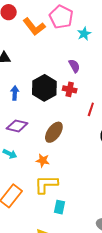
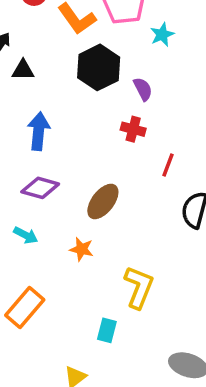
black hexagon: (44, 88) -> (99, 67), moved
blue arrow: (15, 93) -> (39, 131), size x1.5
yellow L-shape: (46, 184) -> (139, 287), moved, turned 110

